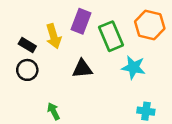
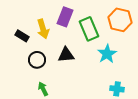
cyan star: (133, 67) -> (107, 54), turned 30
black circle: (27, 70) -> (37, 60), moved

